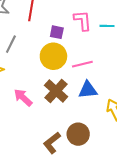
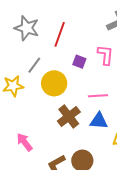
yellow circle: (53, 56) -> (54, 83), moved
pink arrow: (23, 98) -> (25, 142), moved

